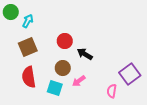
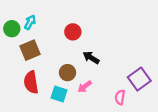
green circle: (11, 12) -> (12, 29), moved
red circle: (65, 41) -> (73, 32), moved

